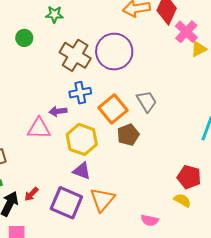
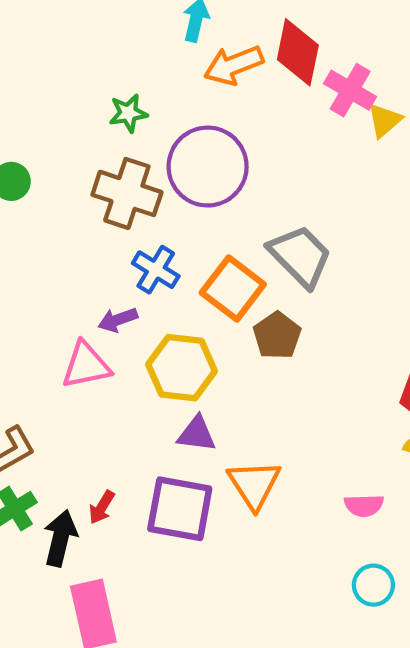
green star: (54, 14) -> (128, 113), moved
blue cross: (80, 93) -> (156, 270), turned -35
gray trapezoid: (147, 101) -> (300, 256), size x1.4

